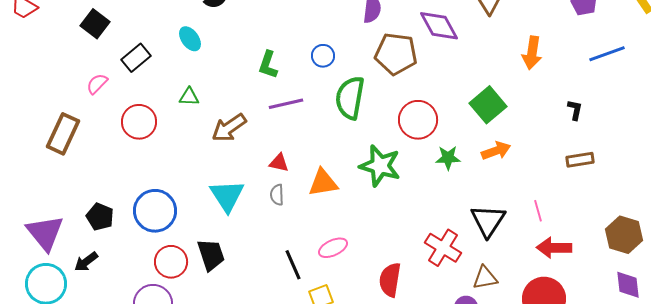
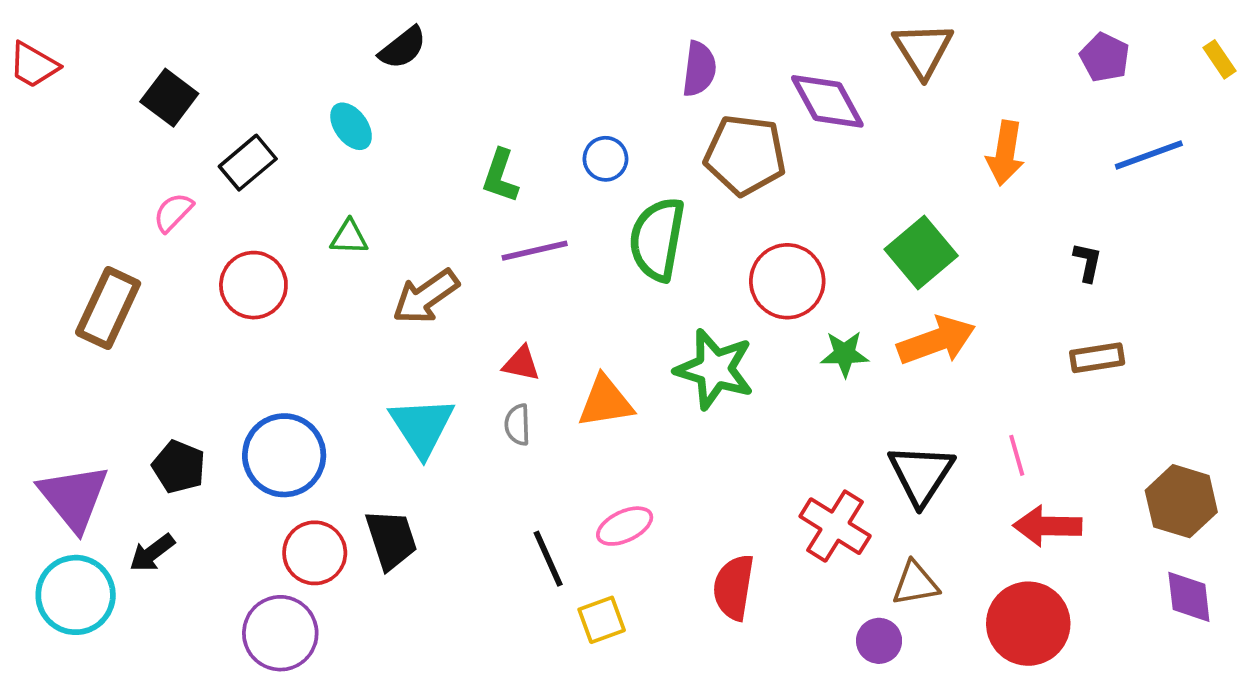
orange arrow: (496, 151) -> (936, 341), size x1.4

